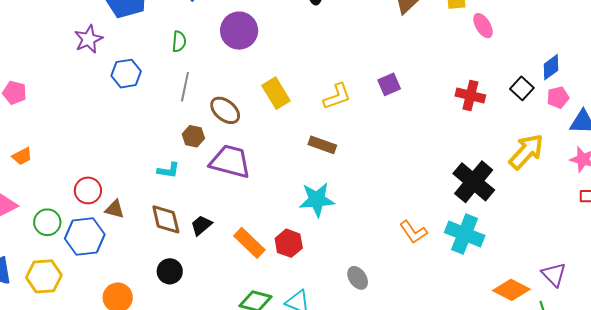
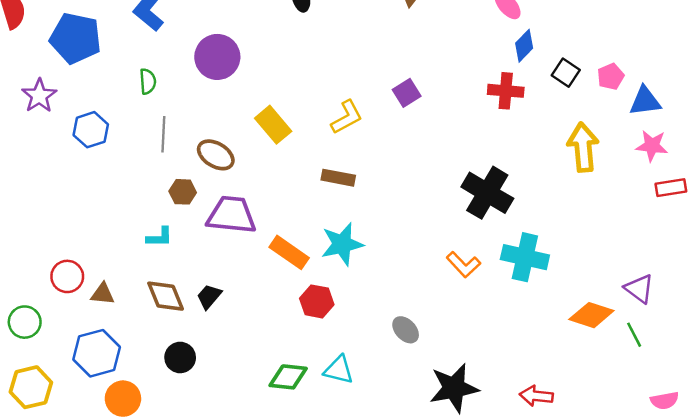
blue diamond: (551, 67) -> (524, 46), moved
yellow arrow: (526, 152) -> (583, 147), turned -39
black cross: (474, 182) -> (487, 193), moved
blue hexagon: (85, 236) -> (97, 353), moved
orange rectangle: (249, 243) -> (289, 252), moved

